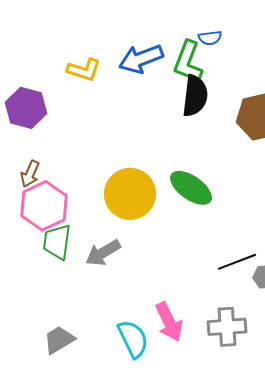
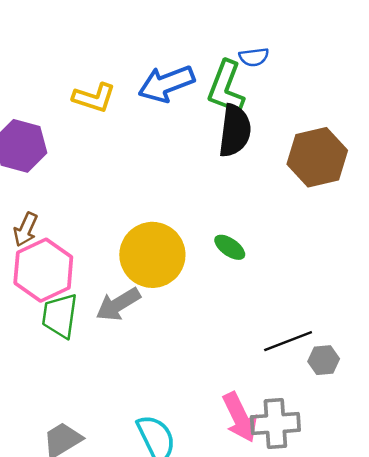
green ellipse: (191, 188) -> (230, 247), size x0.6
gray arrow: (103, 253) -> (118, 304), moved
pink arrow: (169, 322) -> (240, 417), moved

